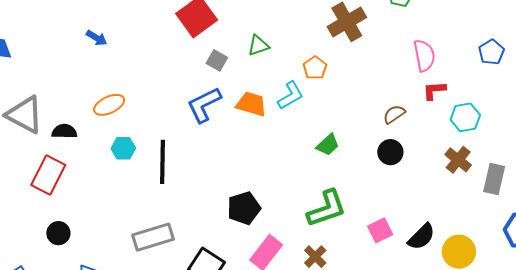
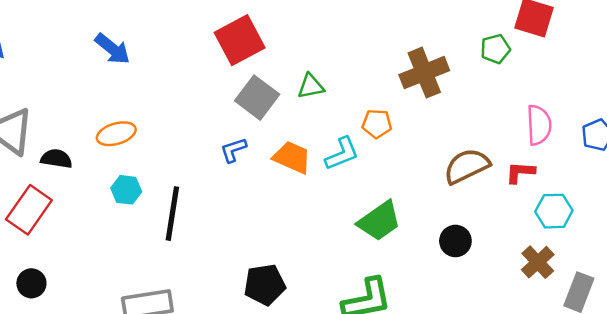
blue arrow: (97, 38) -> (112, 49), size x1.4
pink semicircle: (424, 55) -> (539, 125), moved
gray square: (217, 60) -> (257, 98), size x1.6
orange pentagon: (315, 68) -> (377, 124), turned 30
blue L-shape: (204, 105) -> (233, 150), size x0.6
brown semicircle: (394, 114) -> (467, 166), moved, size x1.6
green trapezoid: (328, 145) -> (379, 221), size x1.5

